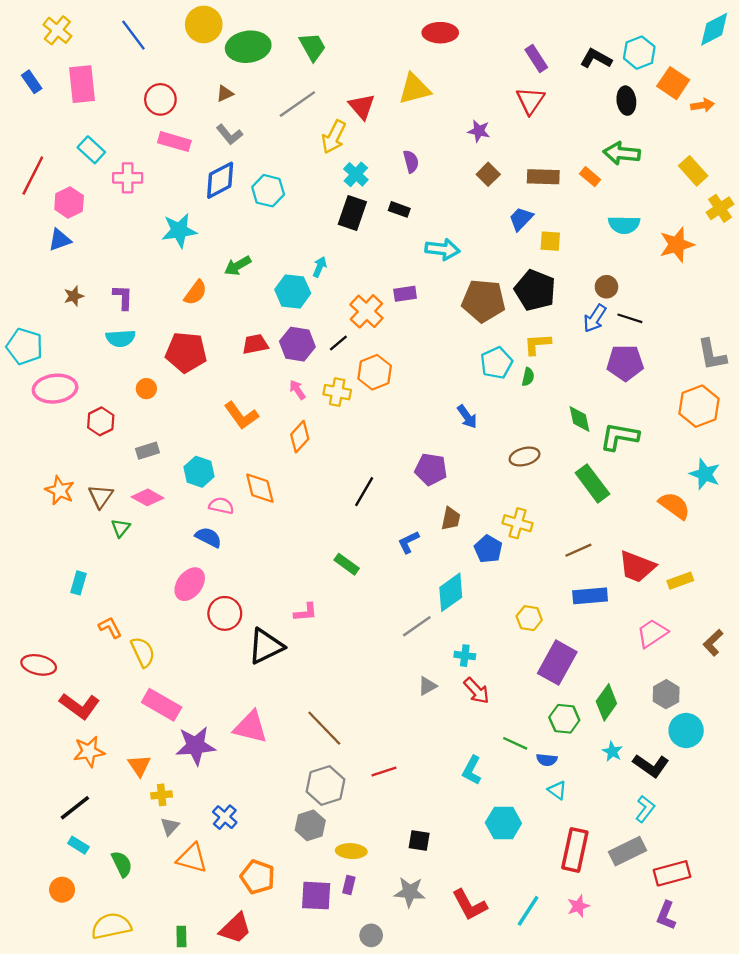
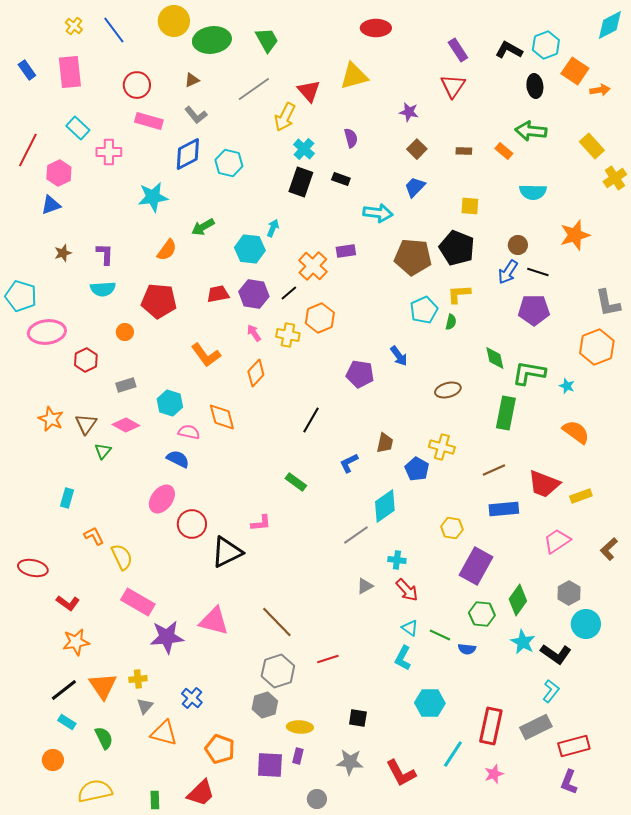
yellow cross: (57, 30) -> (74, 26), moved, size x0.7
brown rectangle: (543, 177) -> (464, 151), size x0.6
blue trapezoid: (521, 219) -> (415, 187), moved
orange star: (677, 245) -> (575, 235), moved
purple pentagon: (431, 469) -> (360, 374), moved
cyan star: (705, 474) -> (567, 386), moved, size x0.6
green rectangle: (592, 483) -> (506, 413), turned 48
red L-shape: (80, 706) -> (68, 603), size x0.7
cyan star: (612, 752) -> (523, 642), size x1.4
orange triangle: (139, 766) -> (103, 686), moved, size x1.4
cyan triangle: (557, 790) -> (410, 628), moved
cyan line: (528, 911) -> (453, 754), moved

